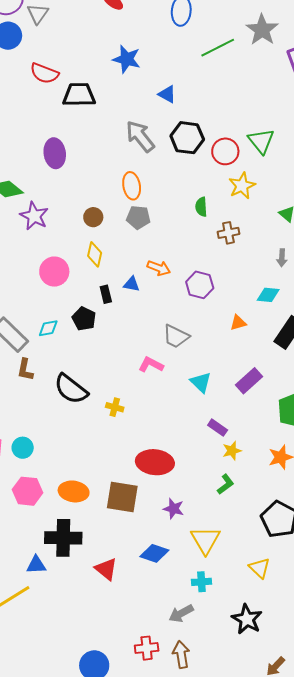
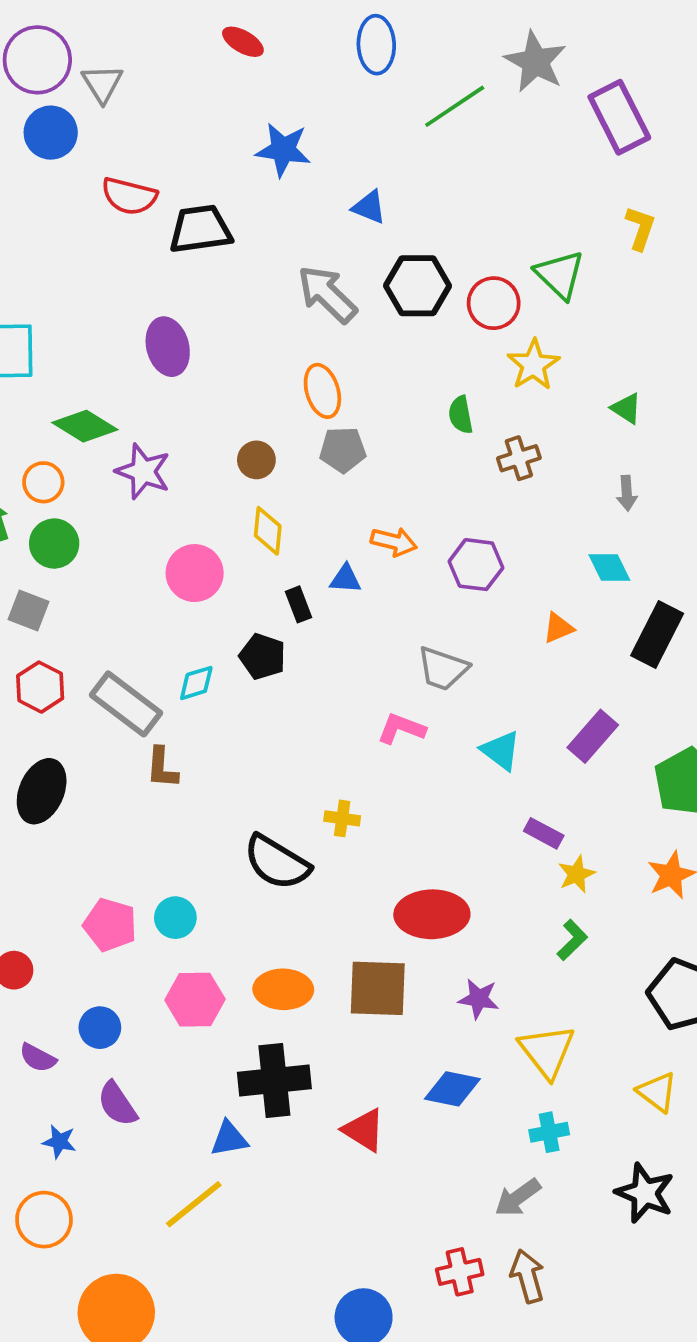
cyan diamond: (268, 295) -> (609, 567), turned 65
black semicircle: (71, 389) -> (277, 862), moved

